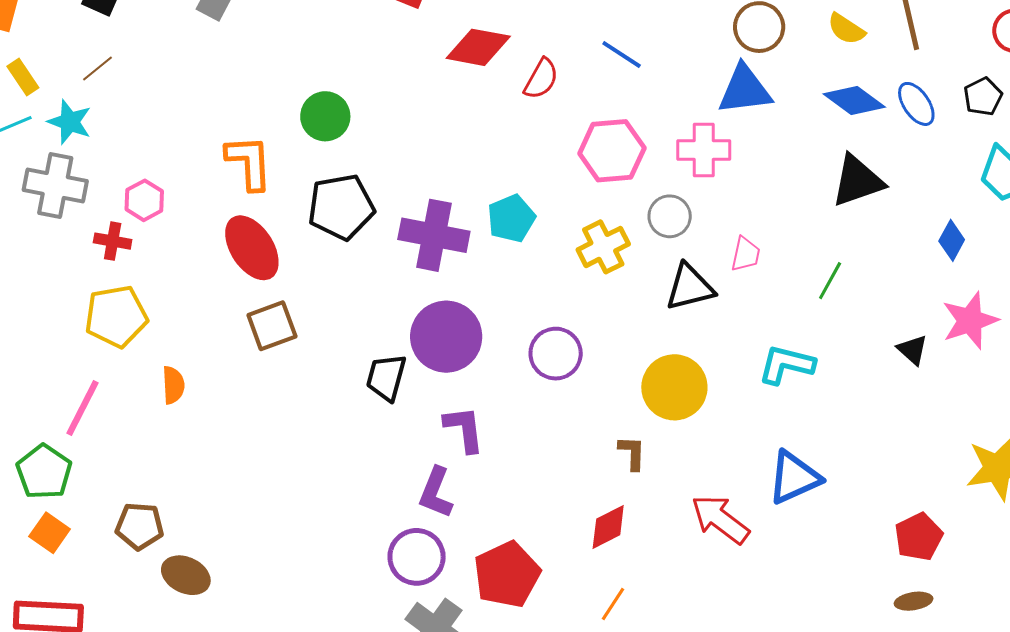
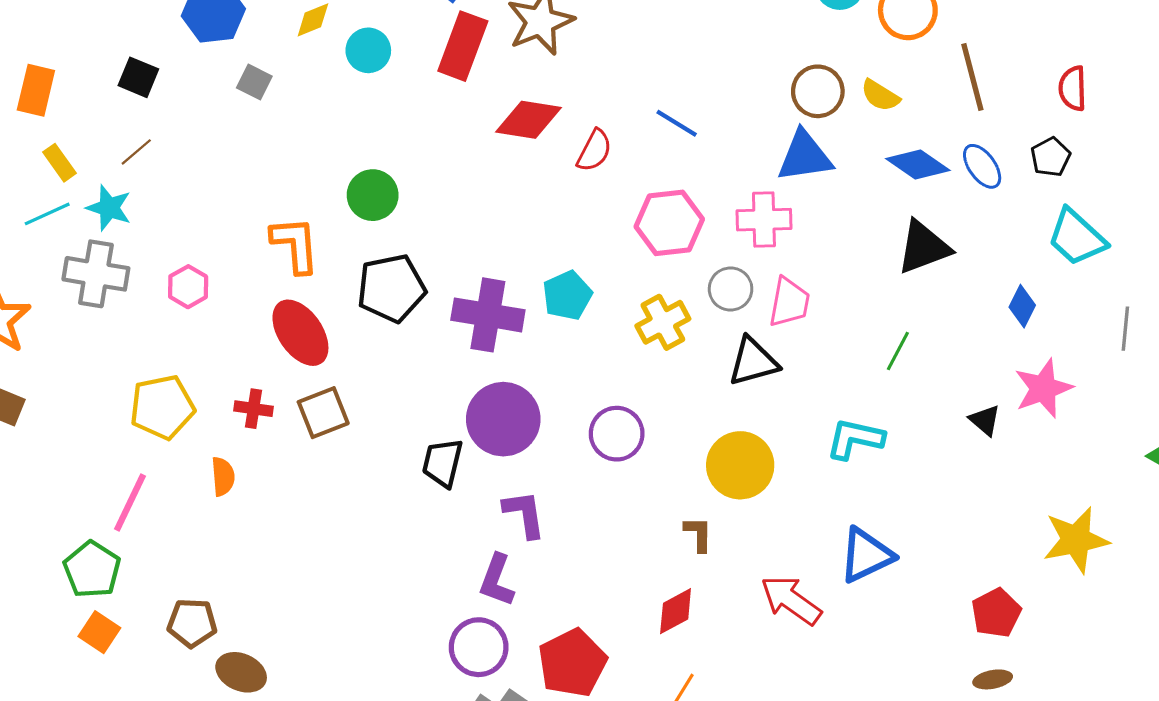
yellow semicircle: (846, 29) -> (880, 95), moved
red cross: (113, 241) -> (253, 409), moved
pink trapezoid: (746, 254) -> (789, 302), moved, size x1.4

